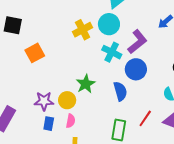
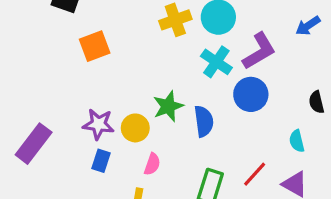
blue semicircle: (120, 91) -> (204, 121), moved
pink semicircle: (71, 121) -> (152, 164), moved

